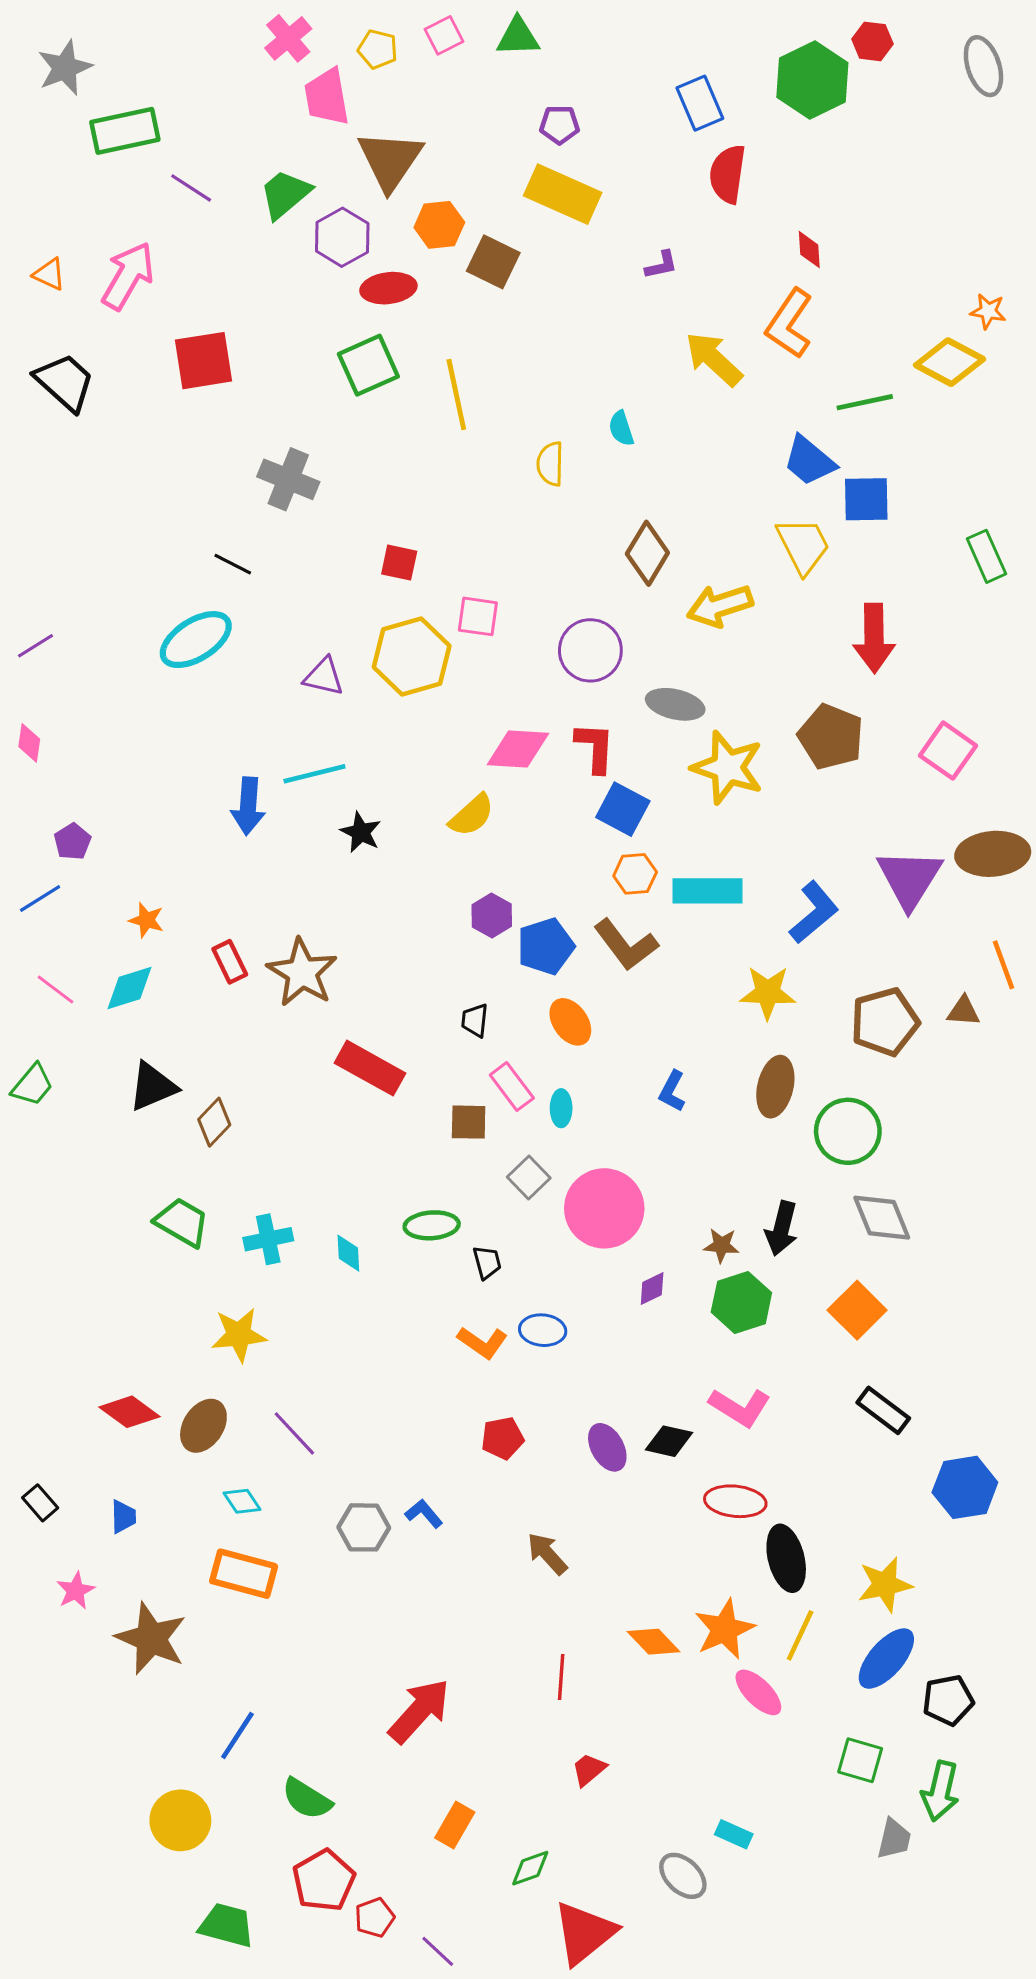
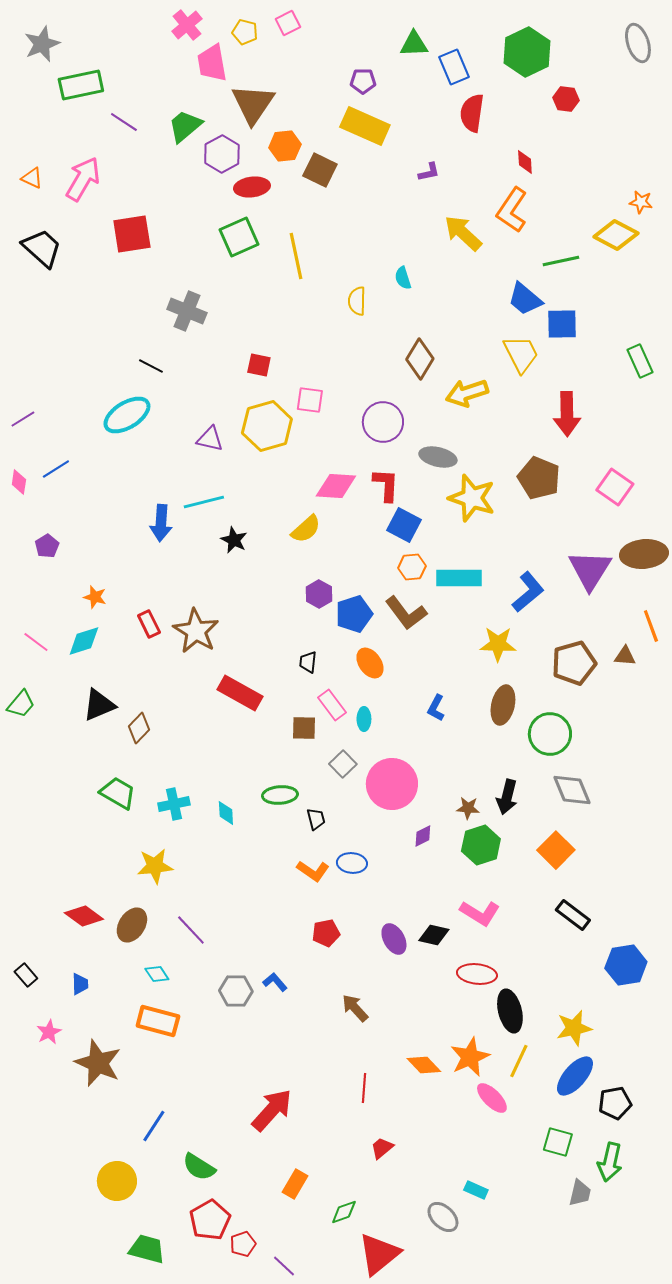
green triangle: (518, 37) -> (414, 44), moved
red hexagon: (872, 41) -> (566, 99), moved
blue line: (40, 899) -> (56, 469), moved

